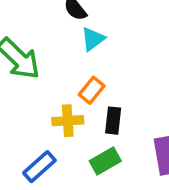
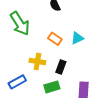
cyan triangle: (93, 39) -> (77, 38), moved
orange rectangle: (92, 90) -> (55, 39), moved, turned 72

